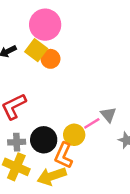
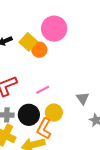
pink circle: (45, 25) -> (54, 29), moved
pink line: (92, 123) -> (43, 90), moved

